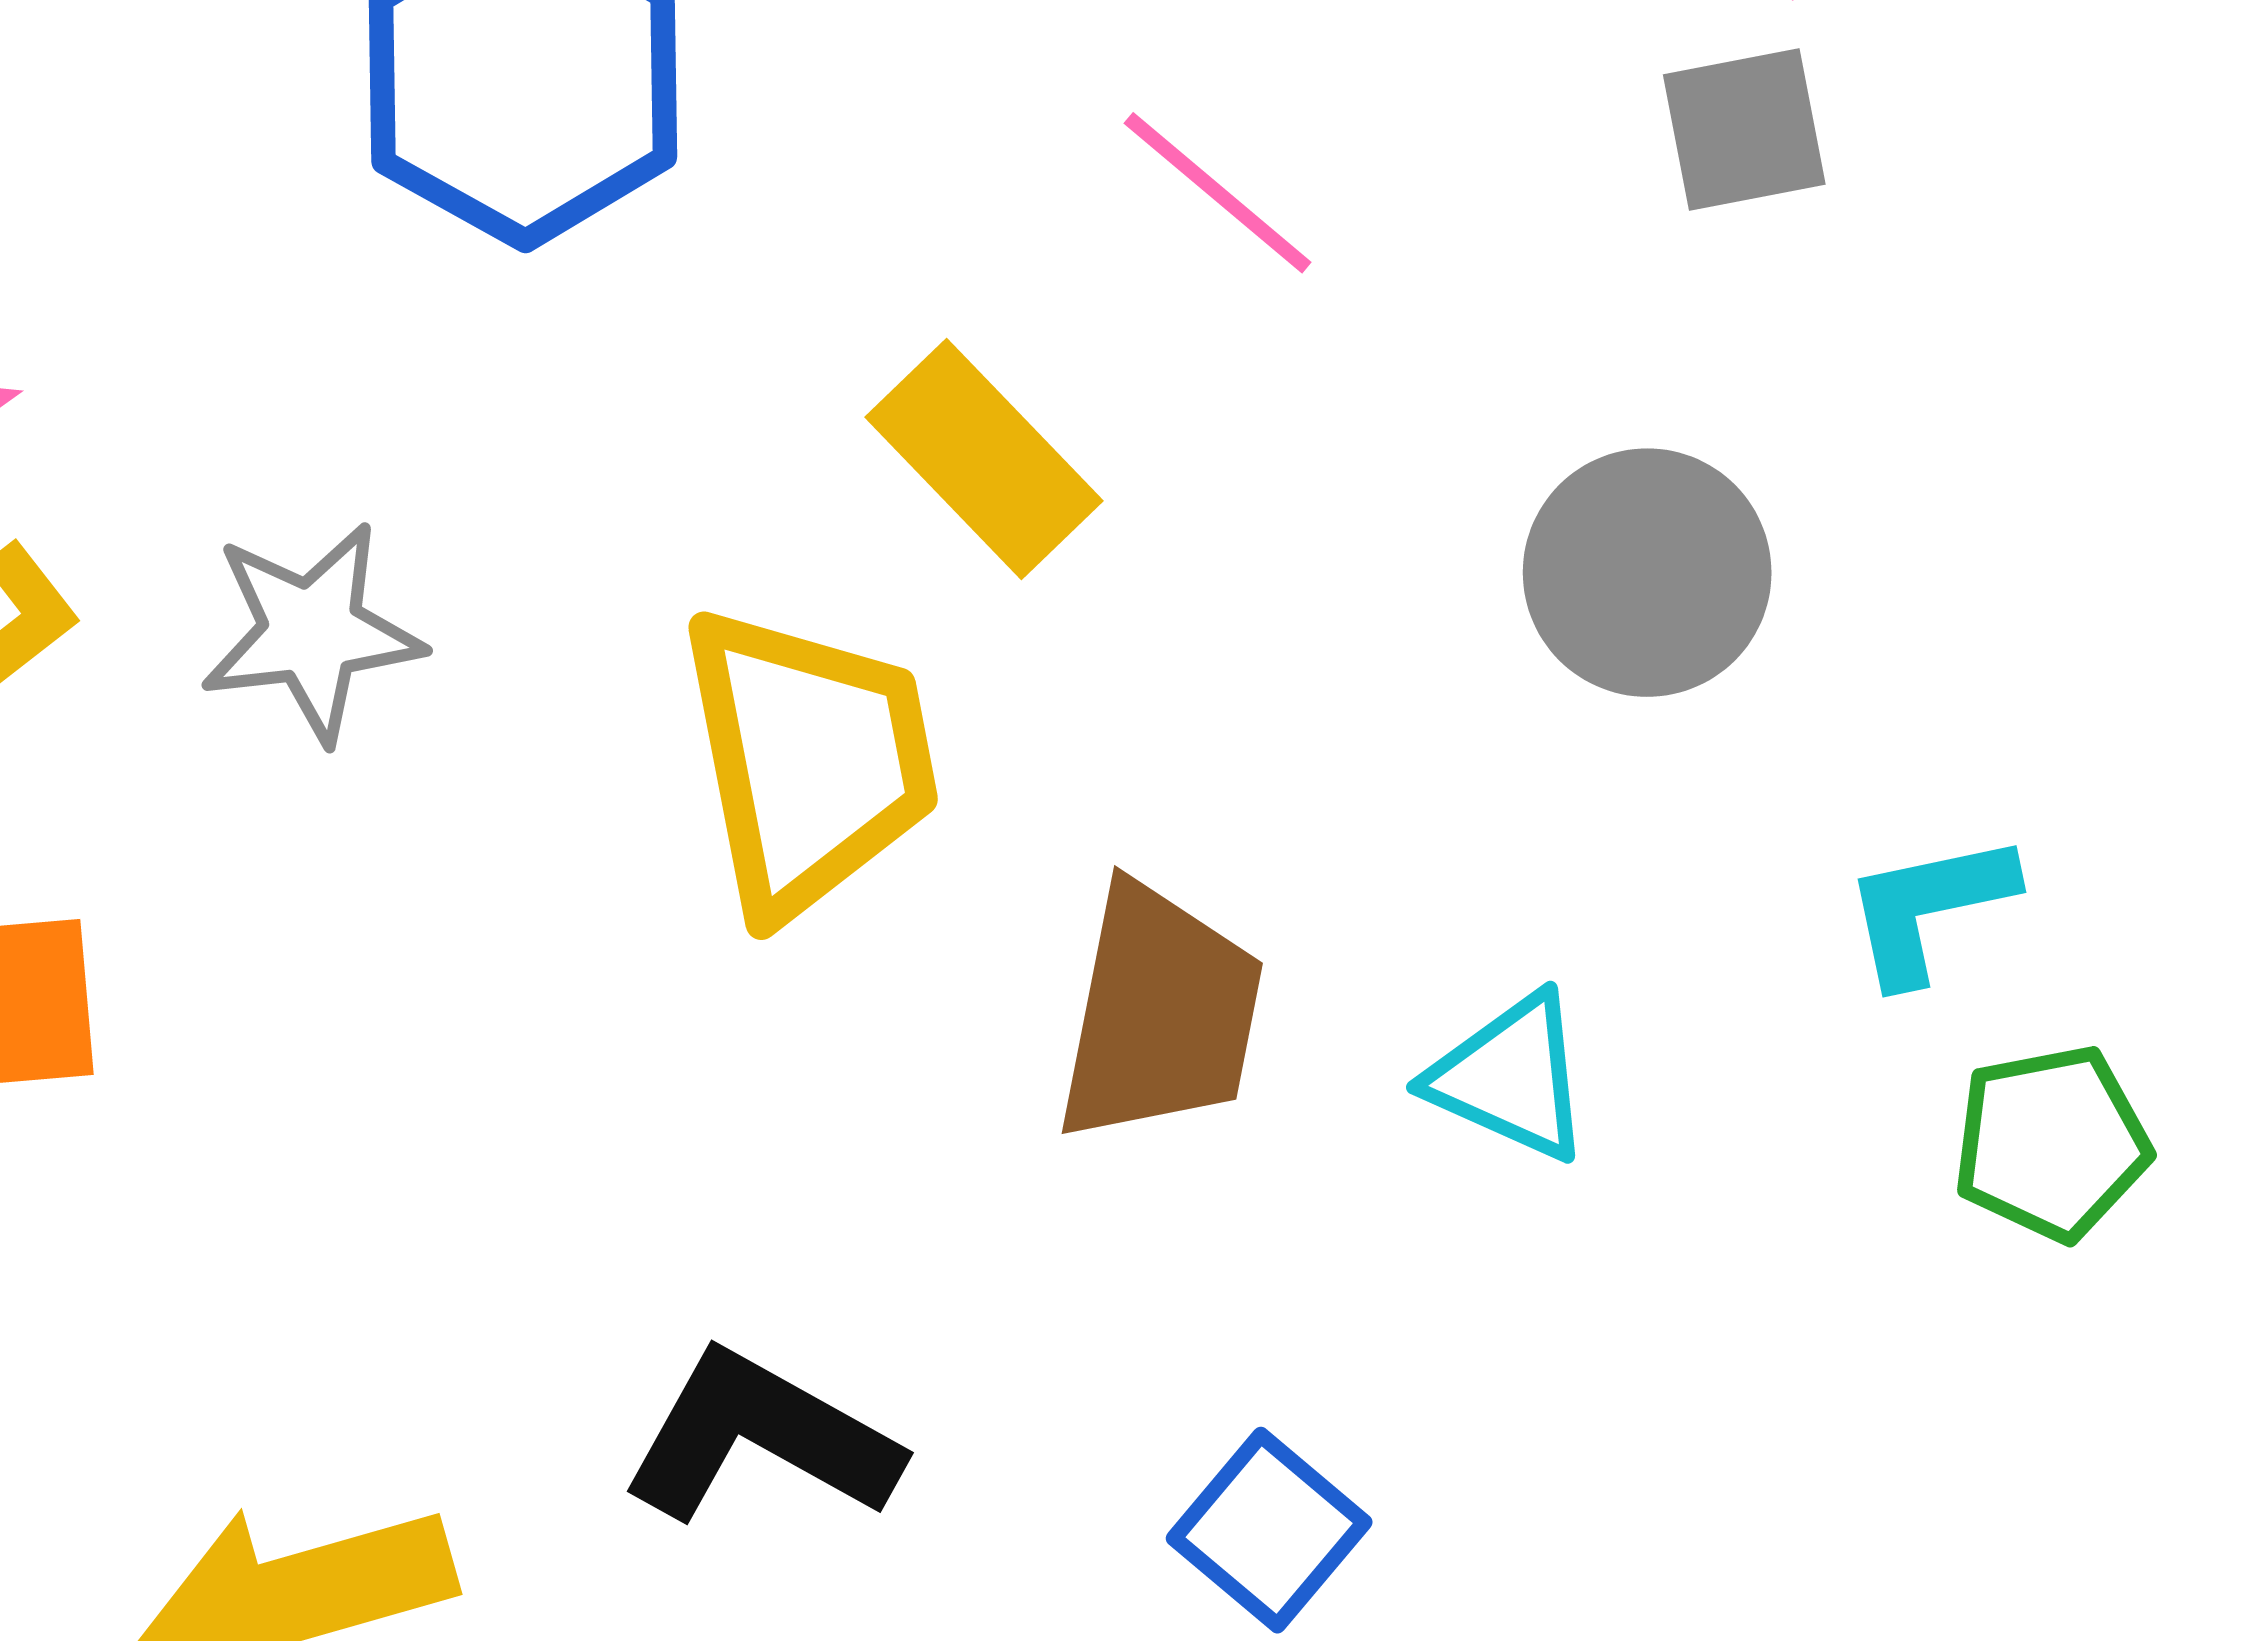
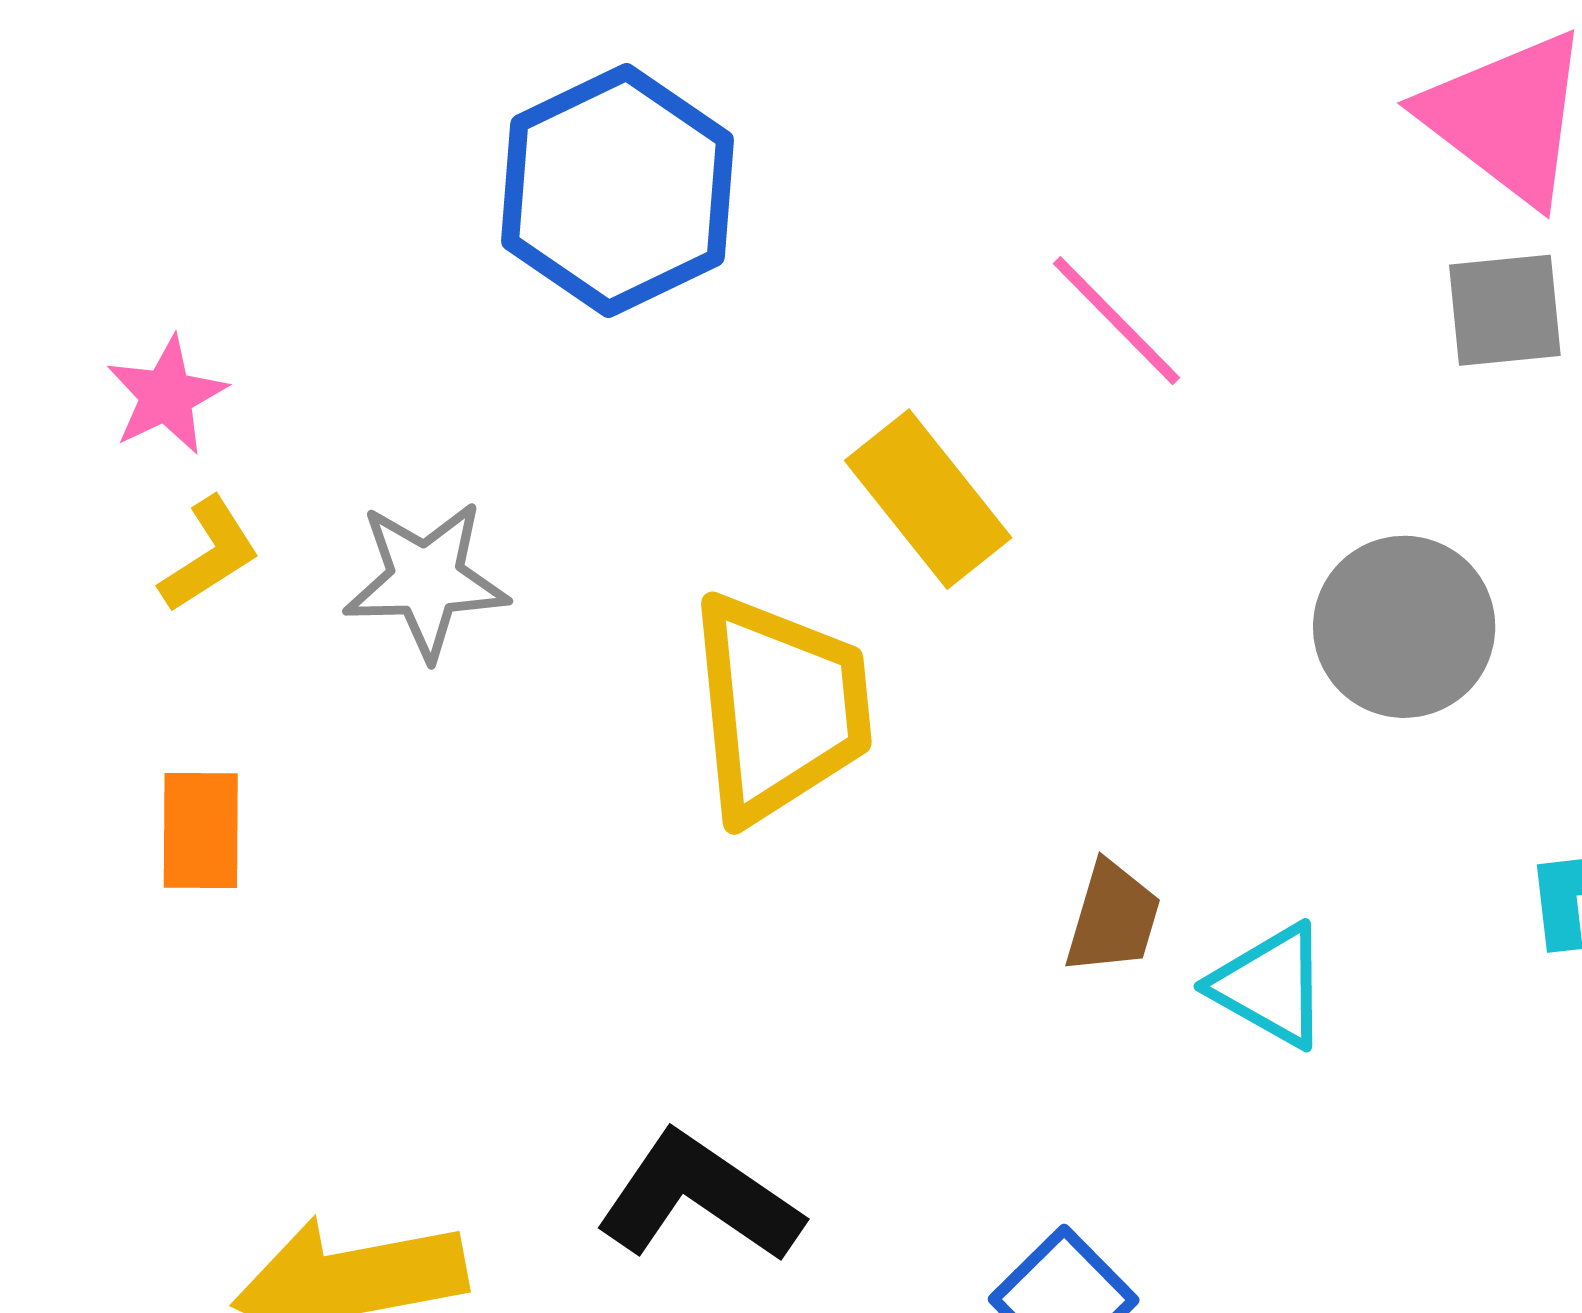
brown trapezoid: (1160, 1014) -> (1113, 918), moved, size x0.6

